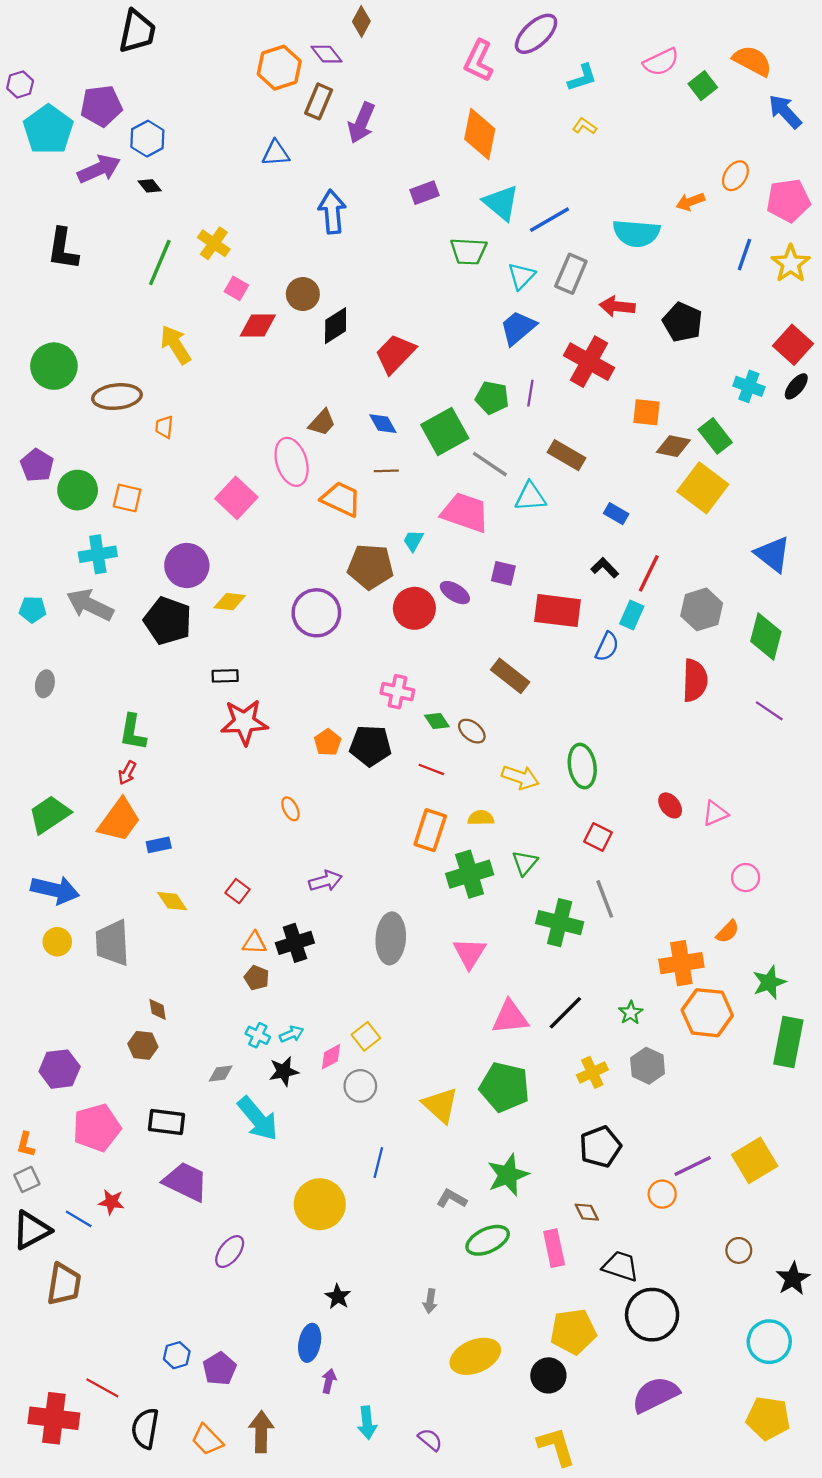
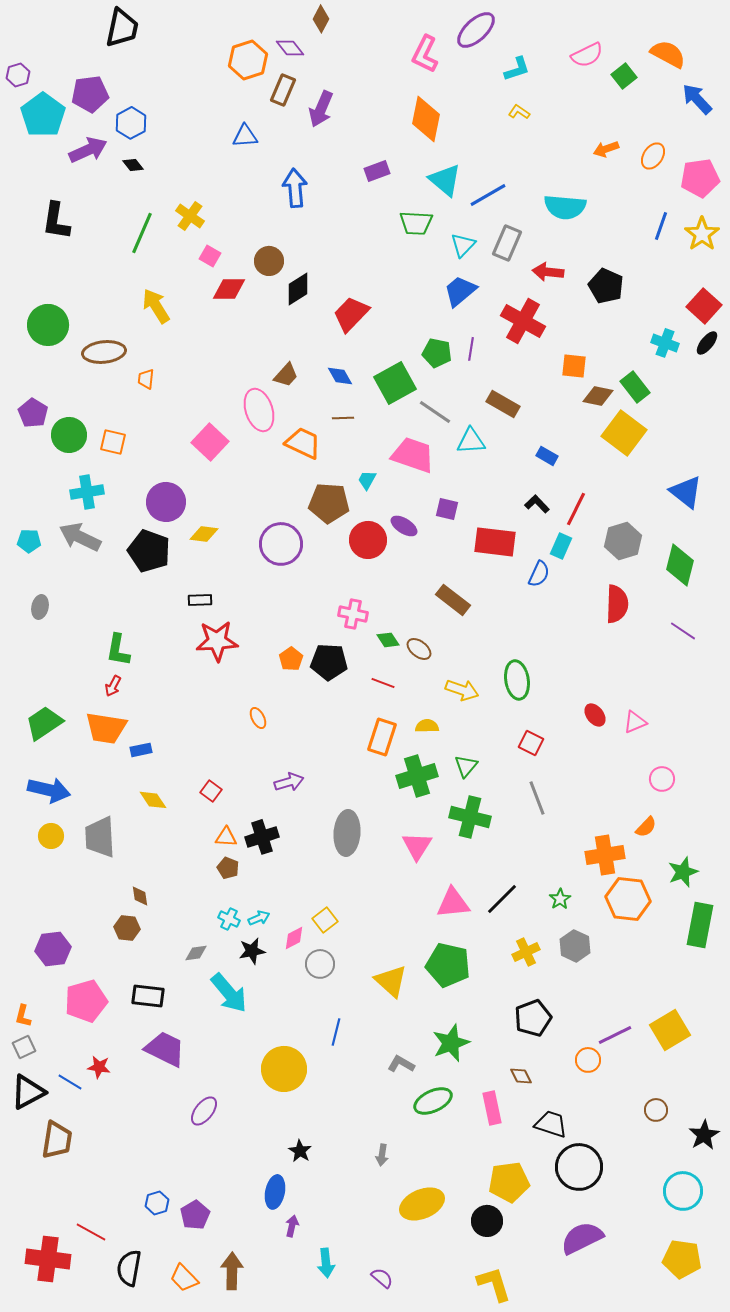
orange arrow: (690, 202) -> (606, 149), moved
orange trapezoid: (119, 820) -> (106, 728), turned 63
green cross: (560, 923) -> (470, 817), moved

